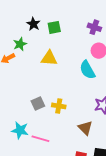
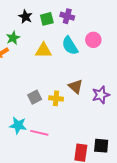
purple cross: (94, 27) -> (67, 16), moved
cyan semicircle: (87, 70) -> (70, 46), moved
brown triangle: (85, 128) -> (75, 86), moved

